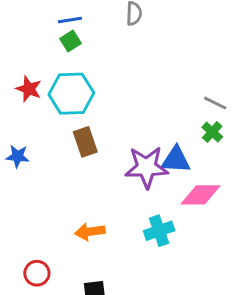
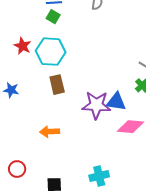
green square: (71, 41) -> (53, 17), turned -32
cyan cross: (159, 231) -> (99, 176), moved
orange arrow: (90, 232) -> (50, 132), moved

